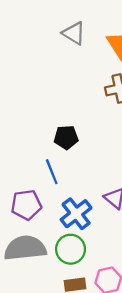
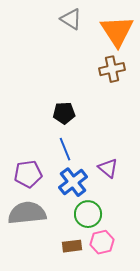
blue line: (52, 172) -> (65, 149), moved
green circle: (71, 249) -> (88, 214), moved

